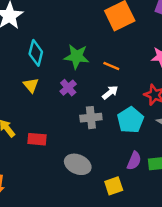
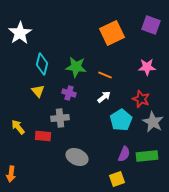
purple cross: (68, 88) -> (69, 93), turned -32
gray cross: (91, 118) -> (60, 118), moved
yellow square: (114, 186) -> (117, 179), moved

